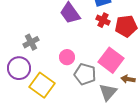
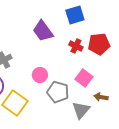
red cross: (103, 20) -> (76, 46), moved
pink square: (111, 60) -> (84, 78), size x0.7

